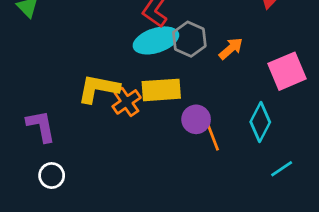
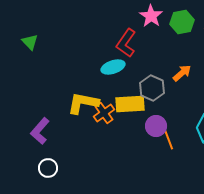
gray hexagon: (189, 39) -> (152, 88), moved
cyan ellipse: (156, 40) -> (113, 67), moved, size x0.7
purple L-shape: (41, 126) -> (40, 131), turned -128

